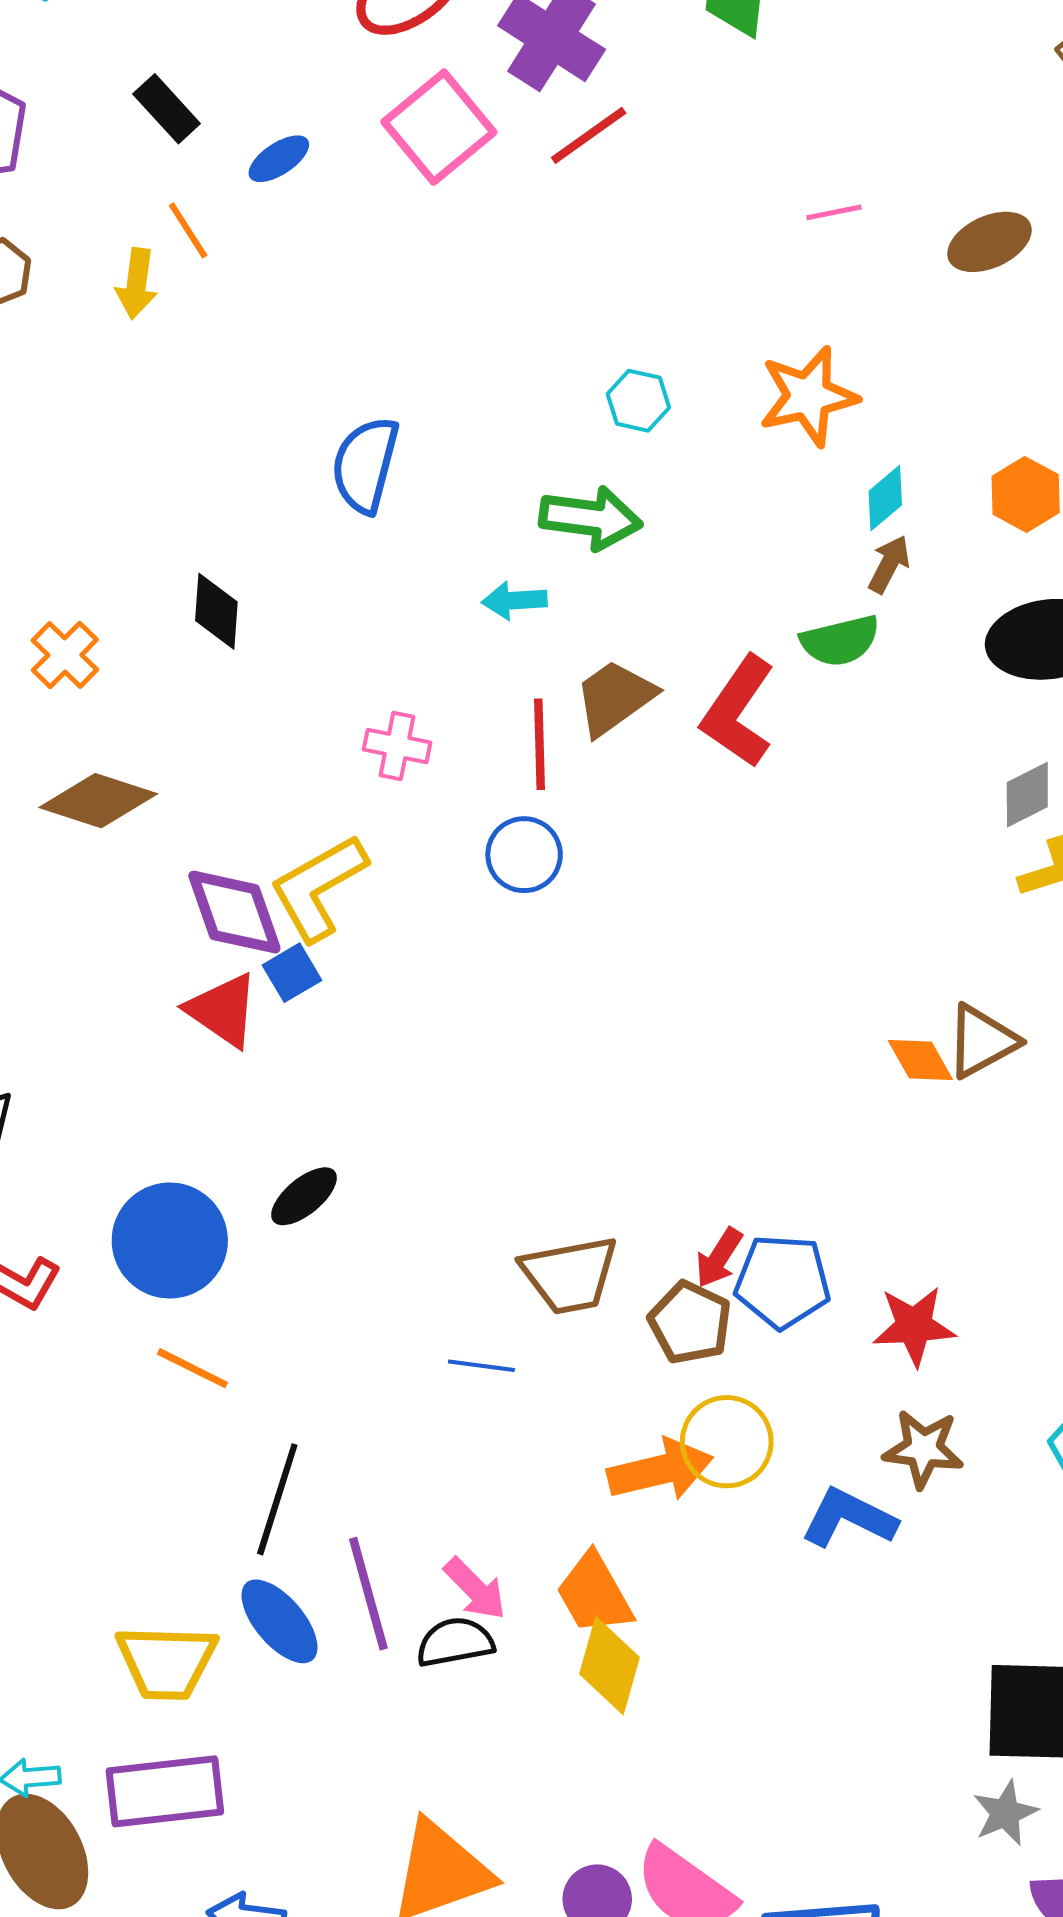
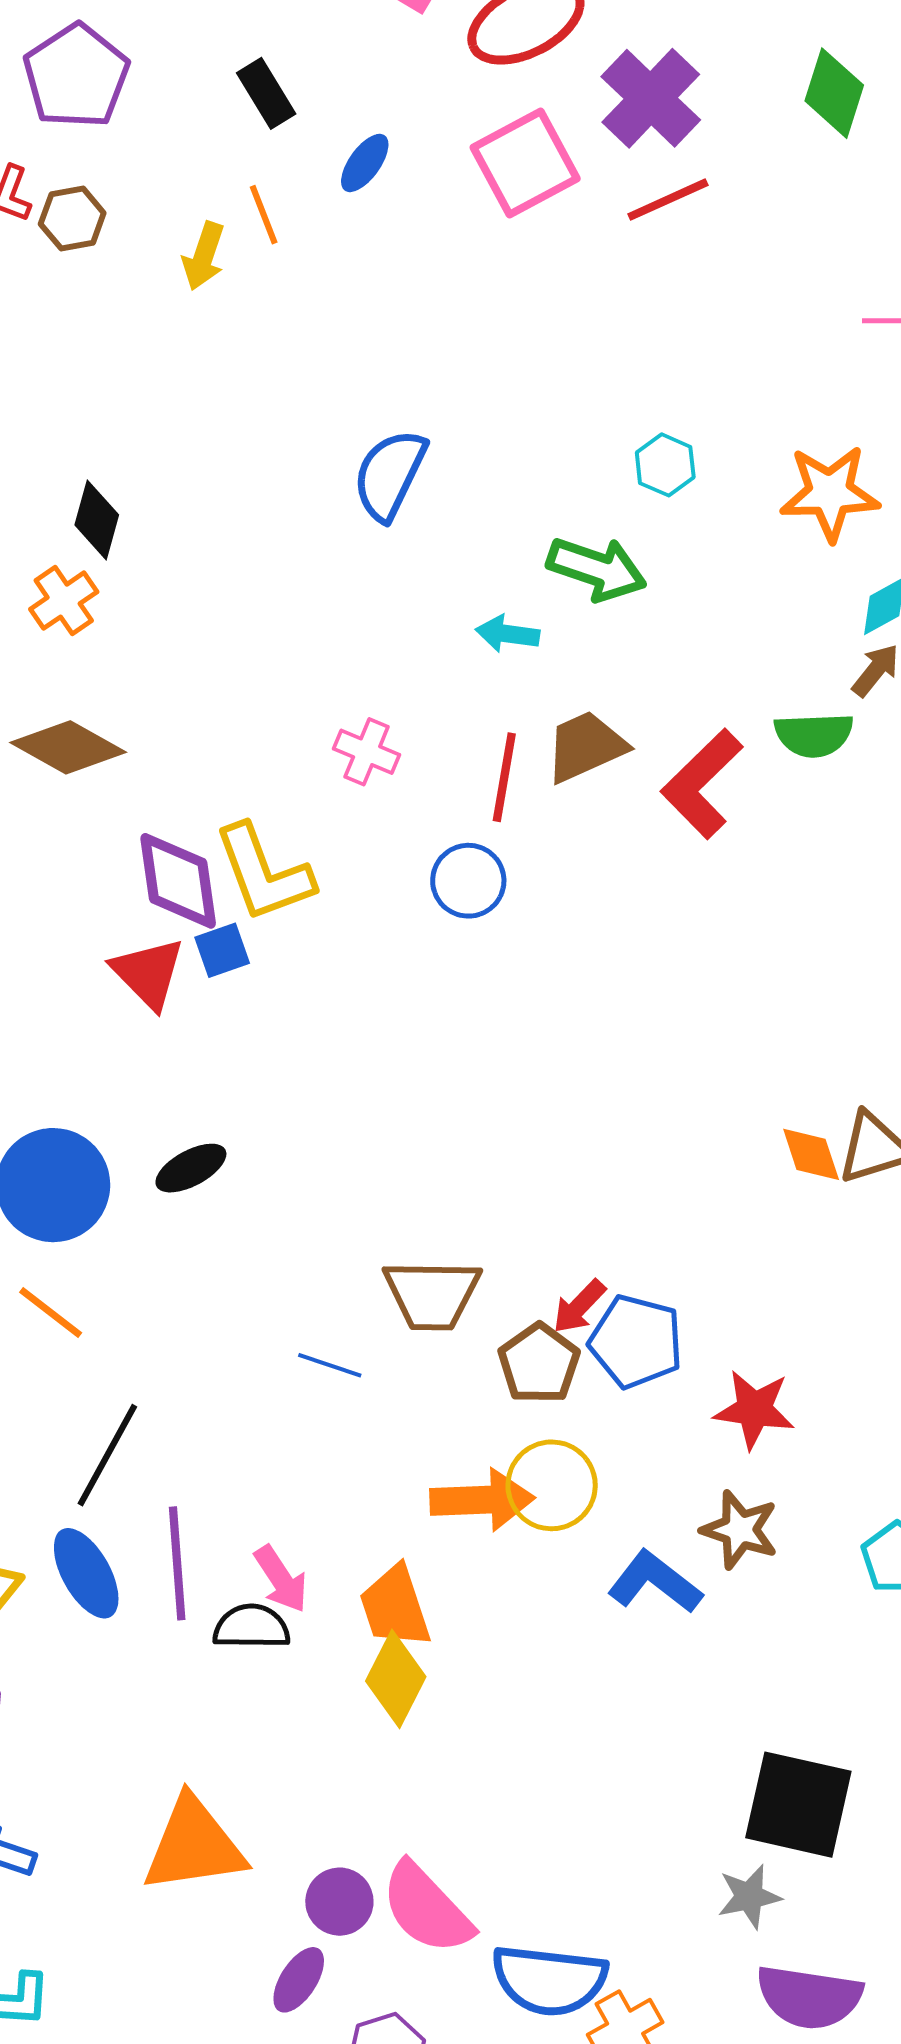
blue ellipse: (279, 159) -> (365, 163), turned -32
black diamond: (216, 611) -> (97, 520), moved
yellow L-shape: (318, 887) -> (264, 873), turned -92

